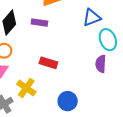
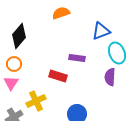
purple rectangle: (39, 23) -> (77, 58), moved
yellow cross: (26, 88) -> (36, 101), turned 30

